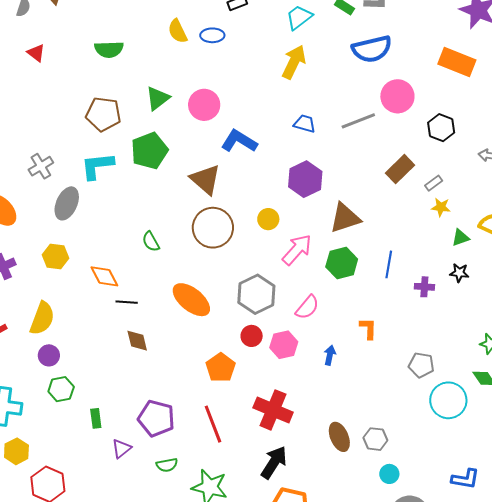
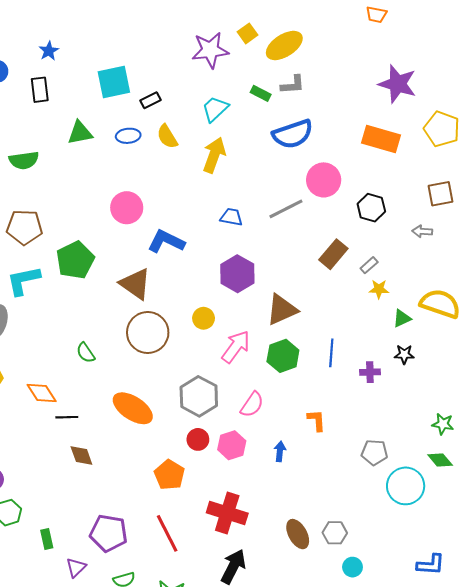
yellow semicircle: (178, 31) -> (167, 137), moved
green triangle: (158, 98) -> (80, 133), moved, turned 32

